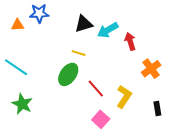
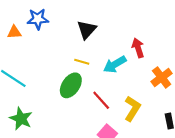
black triangle: (84, 24) -> (87, 30), turned -30
cyan arrow: (108, 30) -> (115, 64), moved

